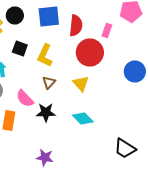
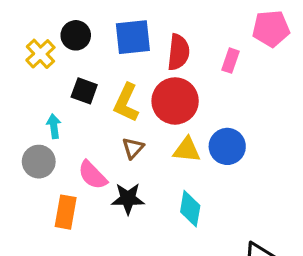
red circle: (90, 52) -> (175, 101), moved
blue circle: (135, 72) -> (227, 146), moved
yellow triangle: (81, 84) -> (187, 150), turned -42
cyan diamond: (83, 118) -> (190, 209), turned 55

